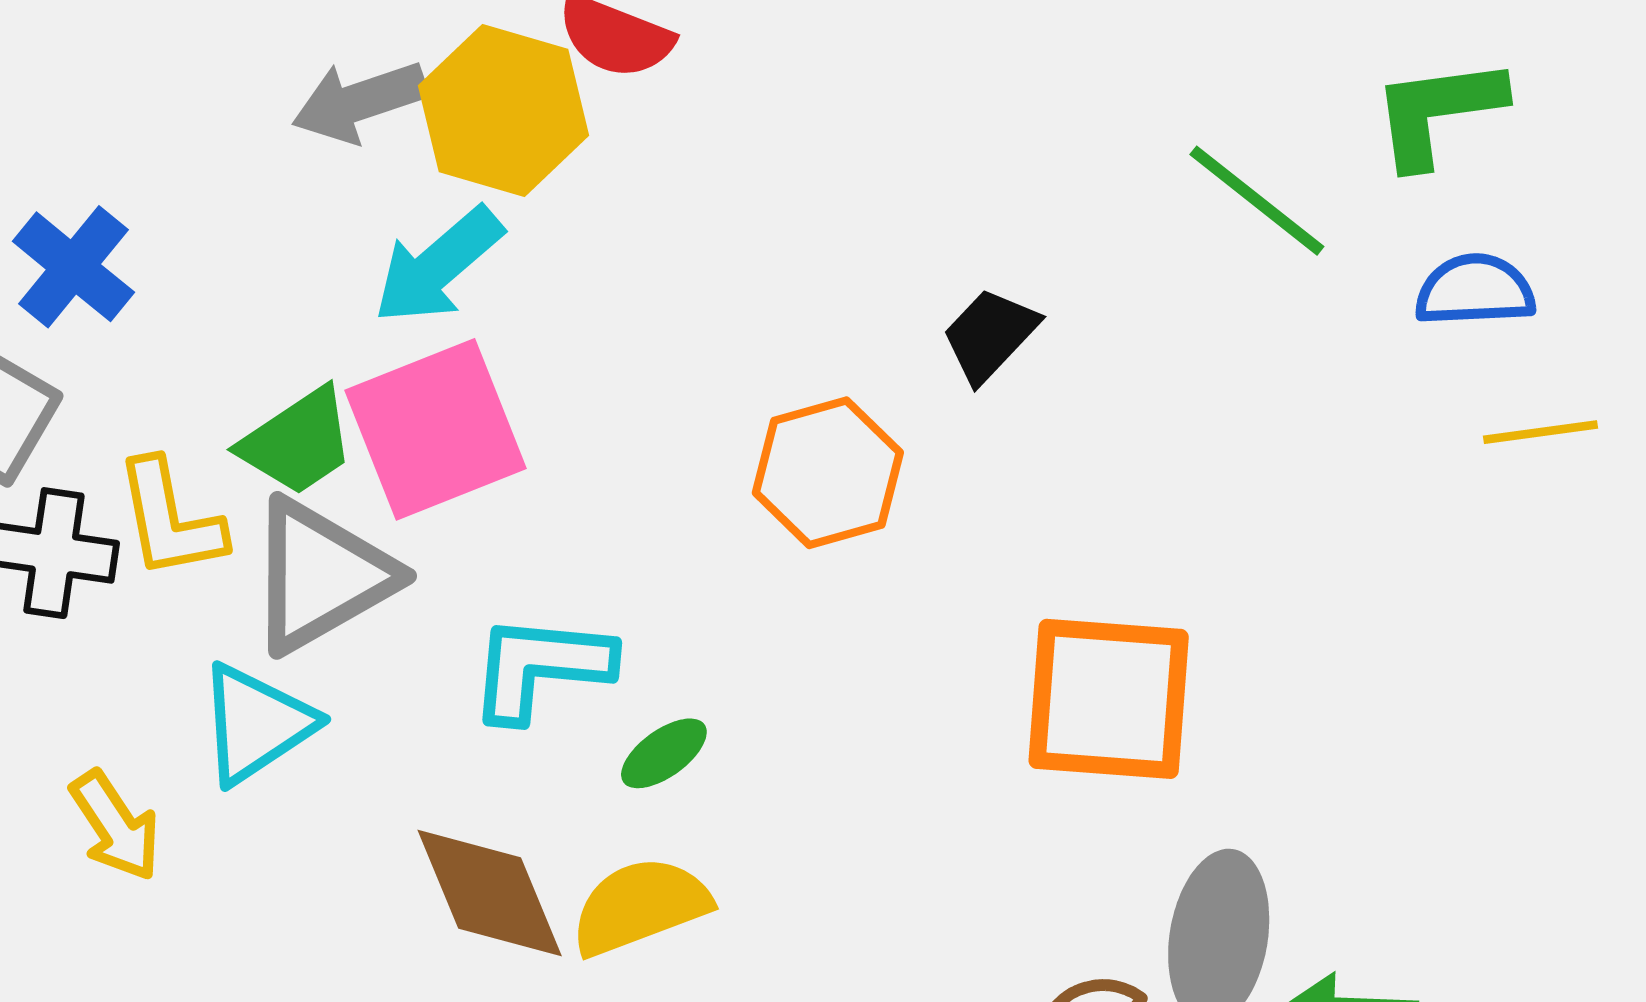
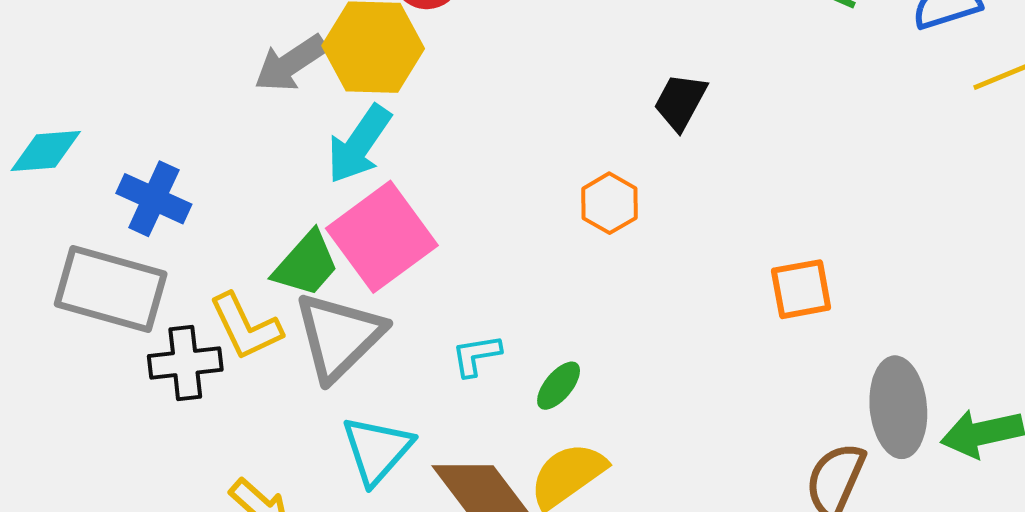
orange hexagon: (828, 473) -> (609, 203), size x0.7
cyan L-shape: (540, 667) -> (476, 355), size x0.6
orange square: (1109, 699) -> (801, 289), size x0.6
cyan triangle: (256, 724) -> (377, 450), moved

